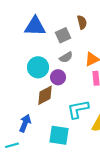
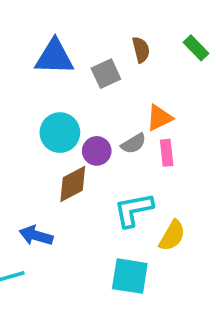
gray semicircle: (66, 57) -> (134, 144), moved
blue arrow: (25, 123) -> (36, 236), turned -96
cyan square: (59, 135) -> (130, 276), moved

